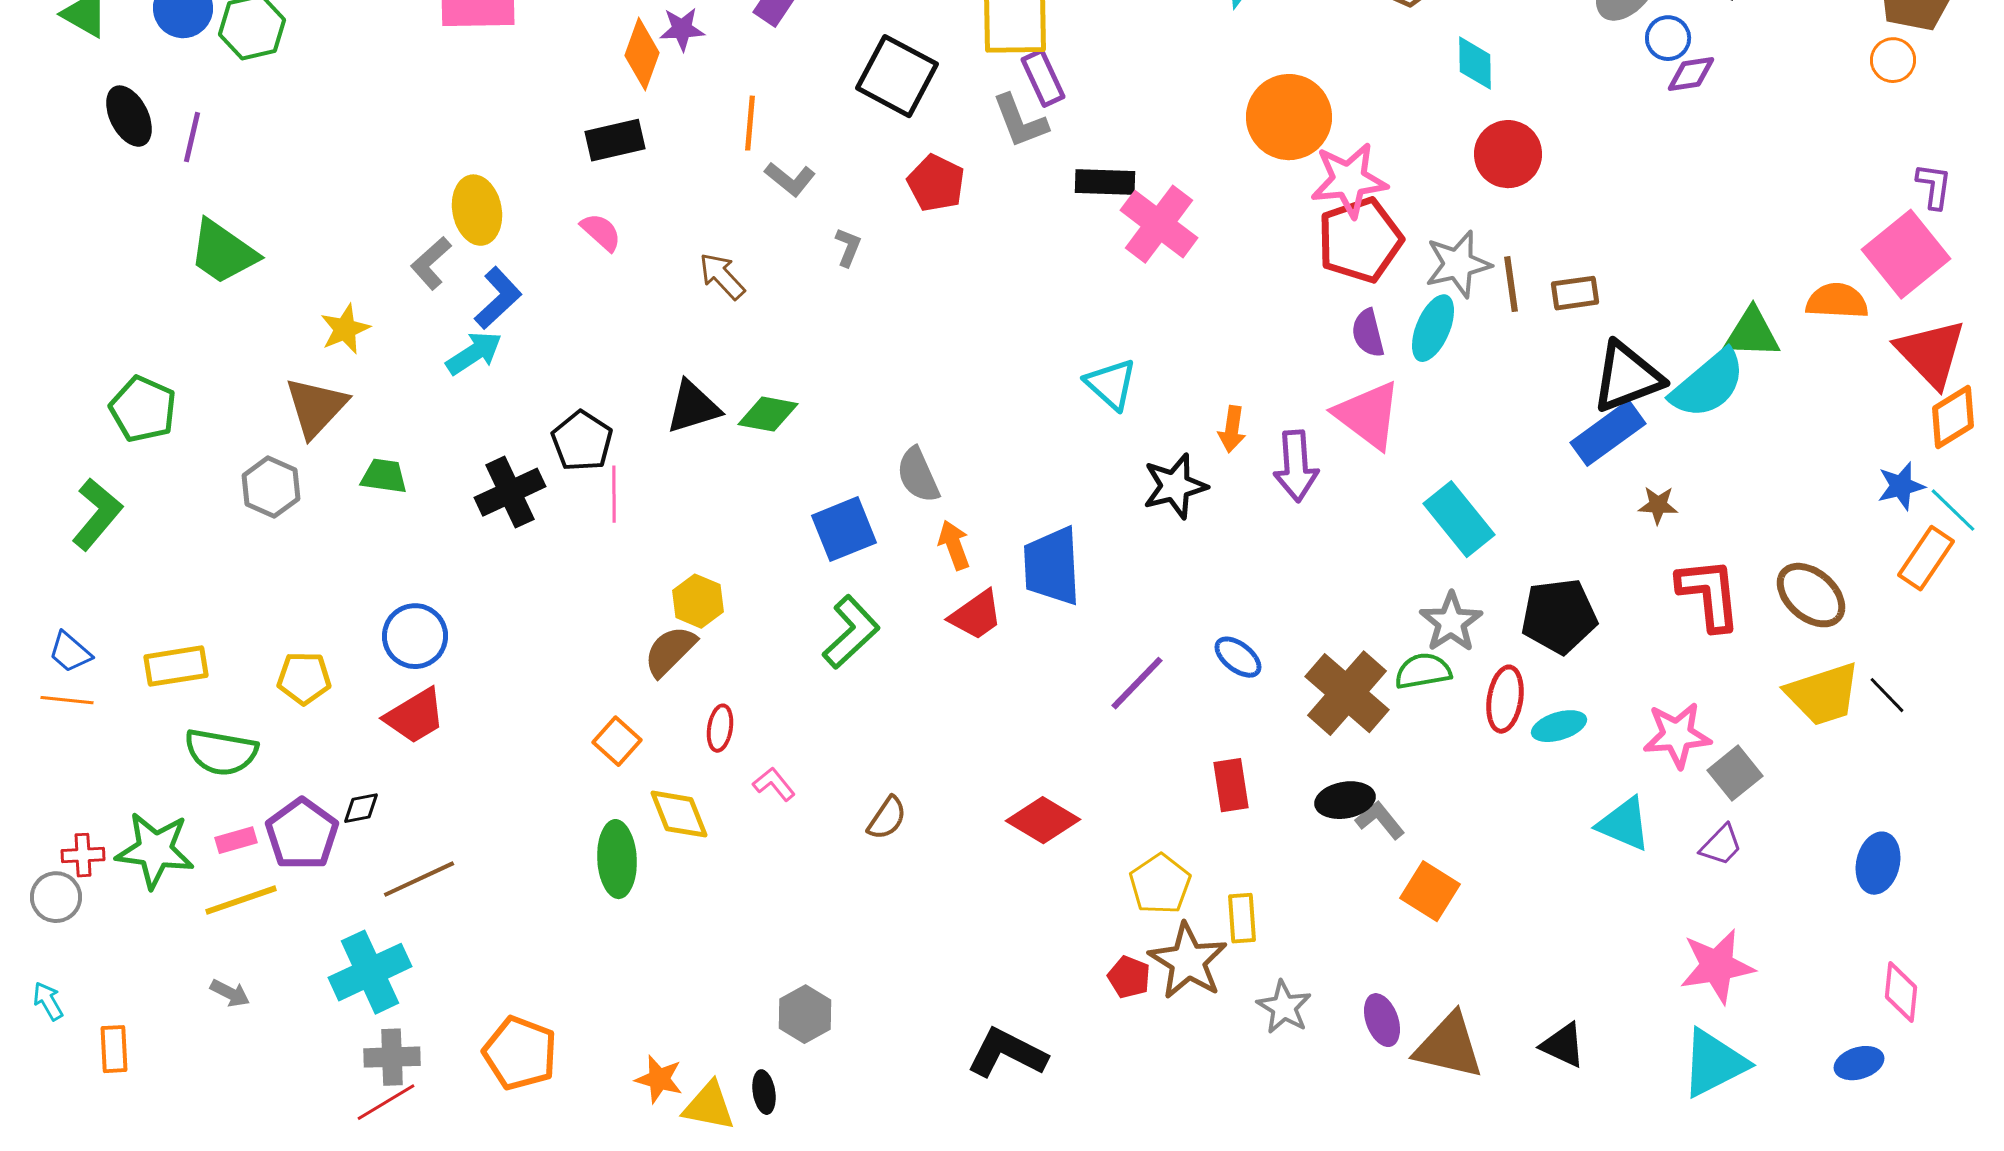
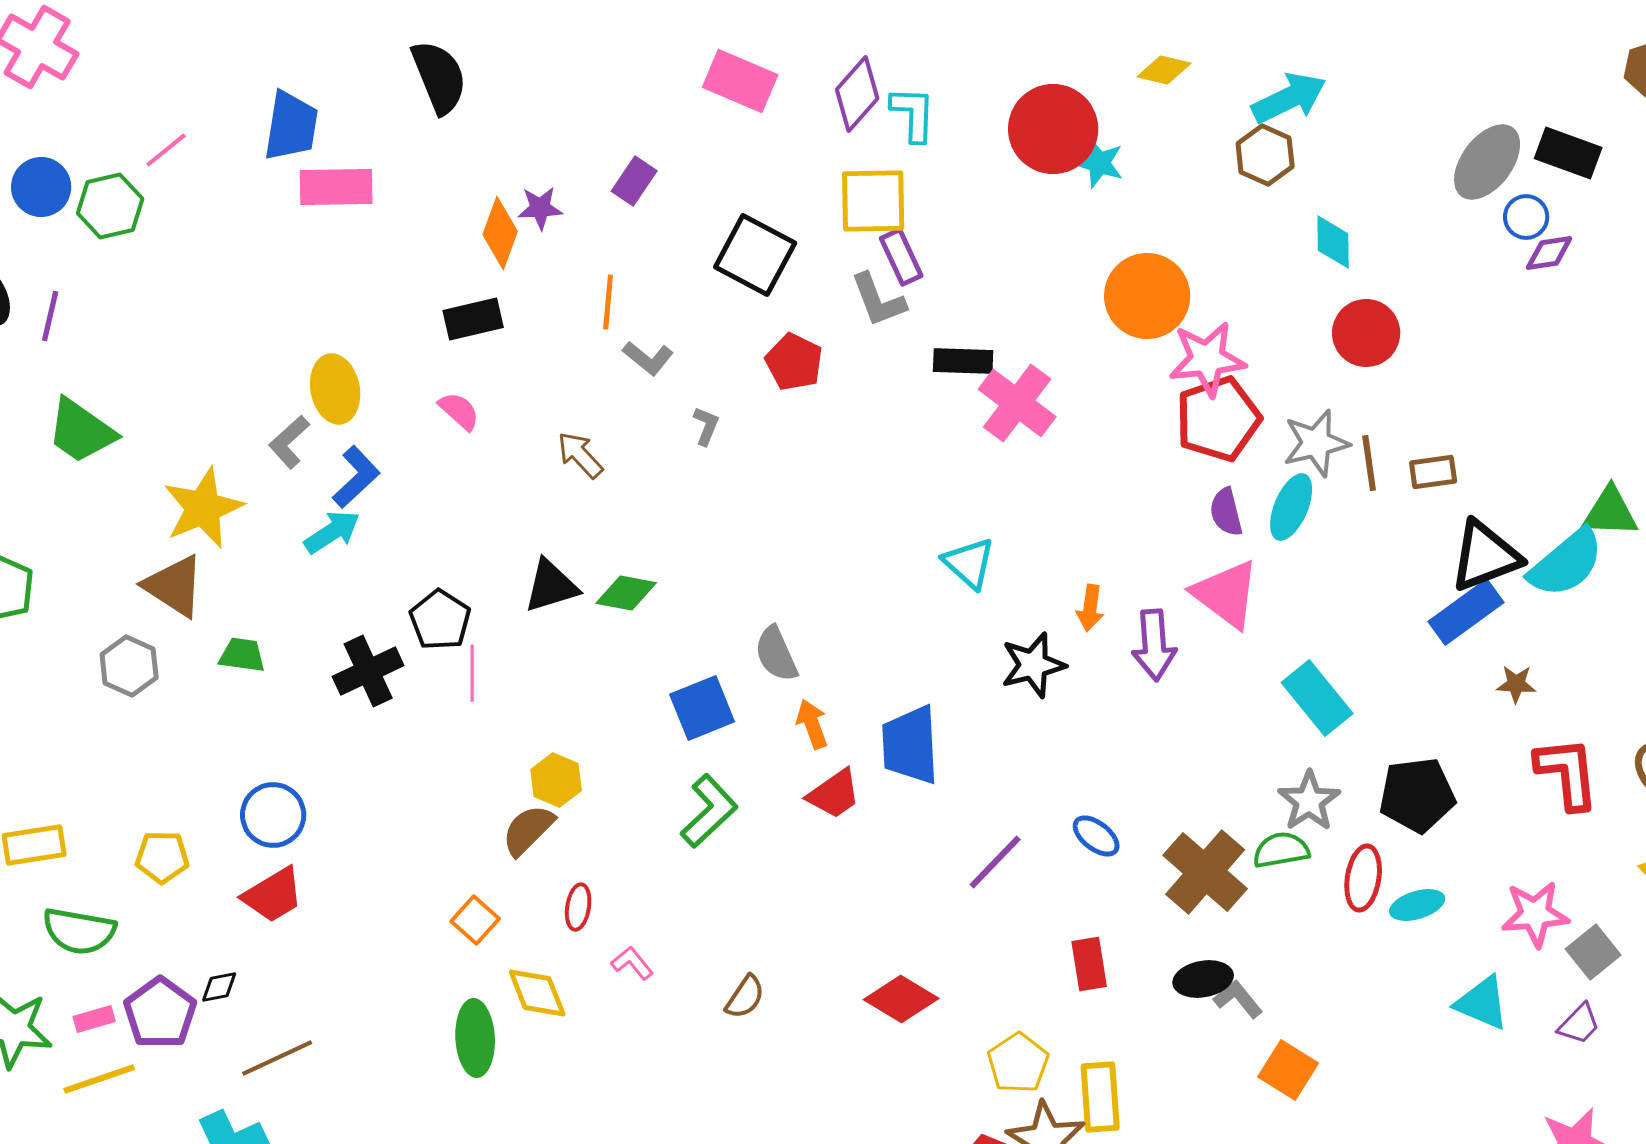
yellow star: (345, 329) -> (203, 508), size x1.6
brown triangle: (316, 407) -> (174, 586), turned -40
yellow rectangle: (1242, 918) -> (1100, 1097), size x1.4

